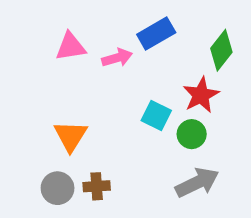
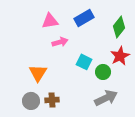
pink triangle: (71, 47) -> (50, 21), moved
pink arrow: (117, 58) -> (60, 42), moved
red star: (201, 95) -> (120, 56), moved

